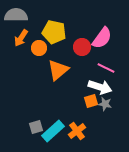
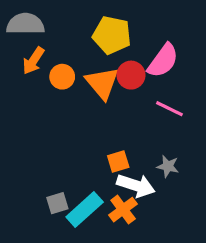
yellow pentagon: (54, 32) -> (112, 35), moved
orange triangle: (58, 70) -> (102, 83), moved, turned -30
white arrow: (100, 87) -> (136, 186), moved
orange square: (91, 101) -> (118, 162), moved

